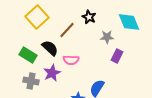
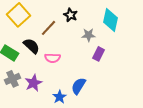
cyan diamond: (129, 22) -> (111, 20), turned 35
purple star: (52, 73) -> (34, 83), moved
gray cross: (31, 81) -> (13, 79), turned -35

